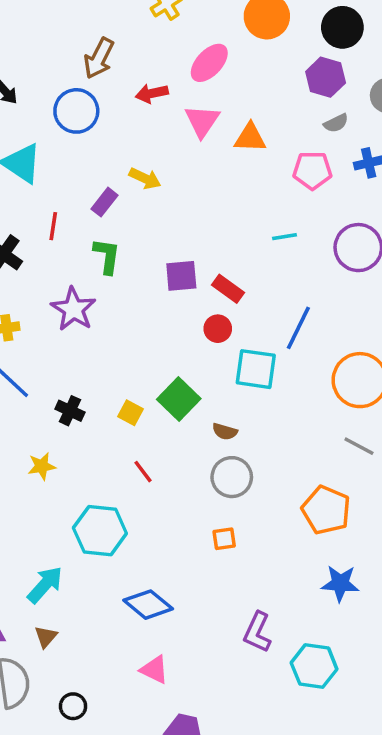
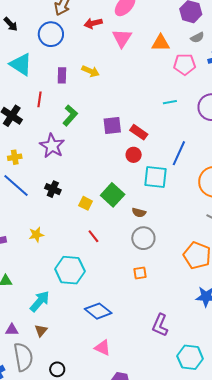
orange triangle: (250, 138) -> (161, 43), moved
purple rectangle: (105, 202) -> (62, 75), moved, turned -35
green L-shape: (107, 256) -> (70, 115), turned 35
black cross: (70, 411) -> (53, 189), moved
cyan hexagon: (314, 666) -> (190, 357), moved

